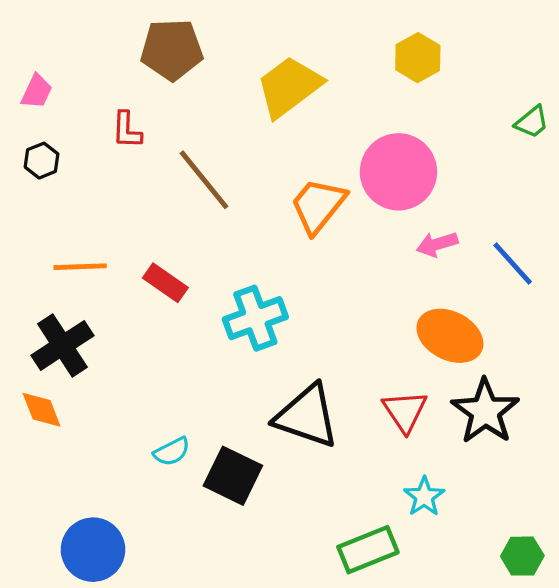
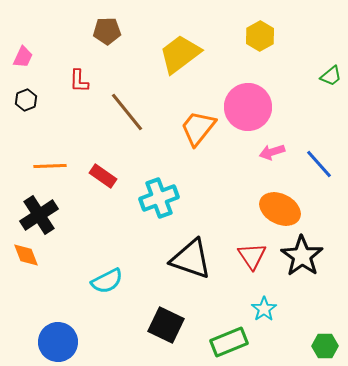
brown pentagon: (172, 50) -> (107, 31), size x0.7
cyan semicircle: (172, 452) -> (107, 281), size x1.4
black square: (233, 476) -> (166, 325), moved

